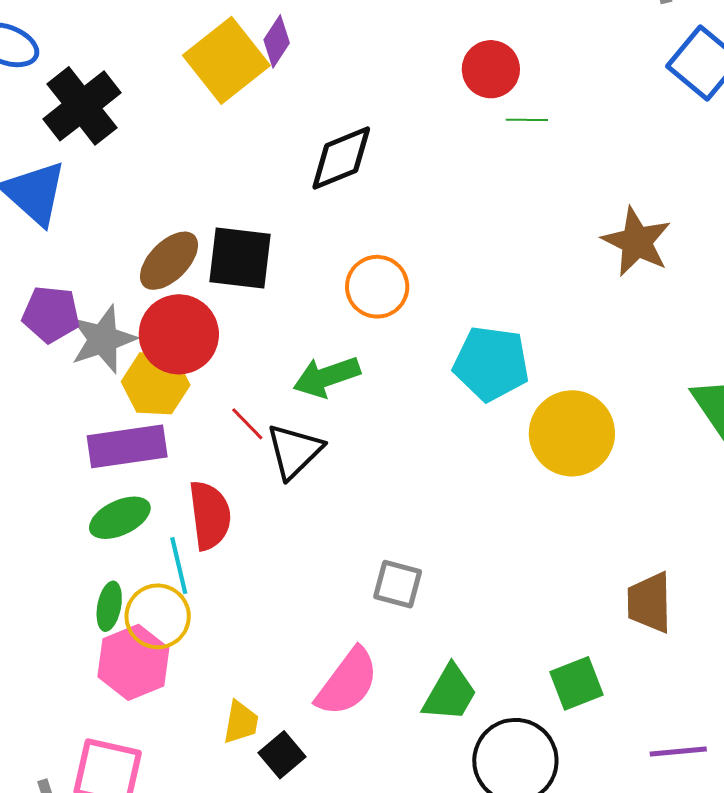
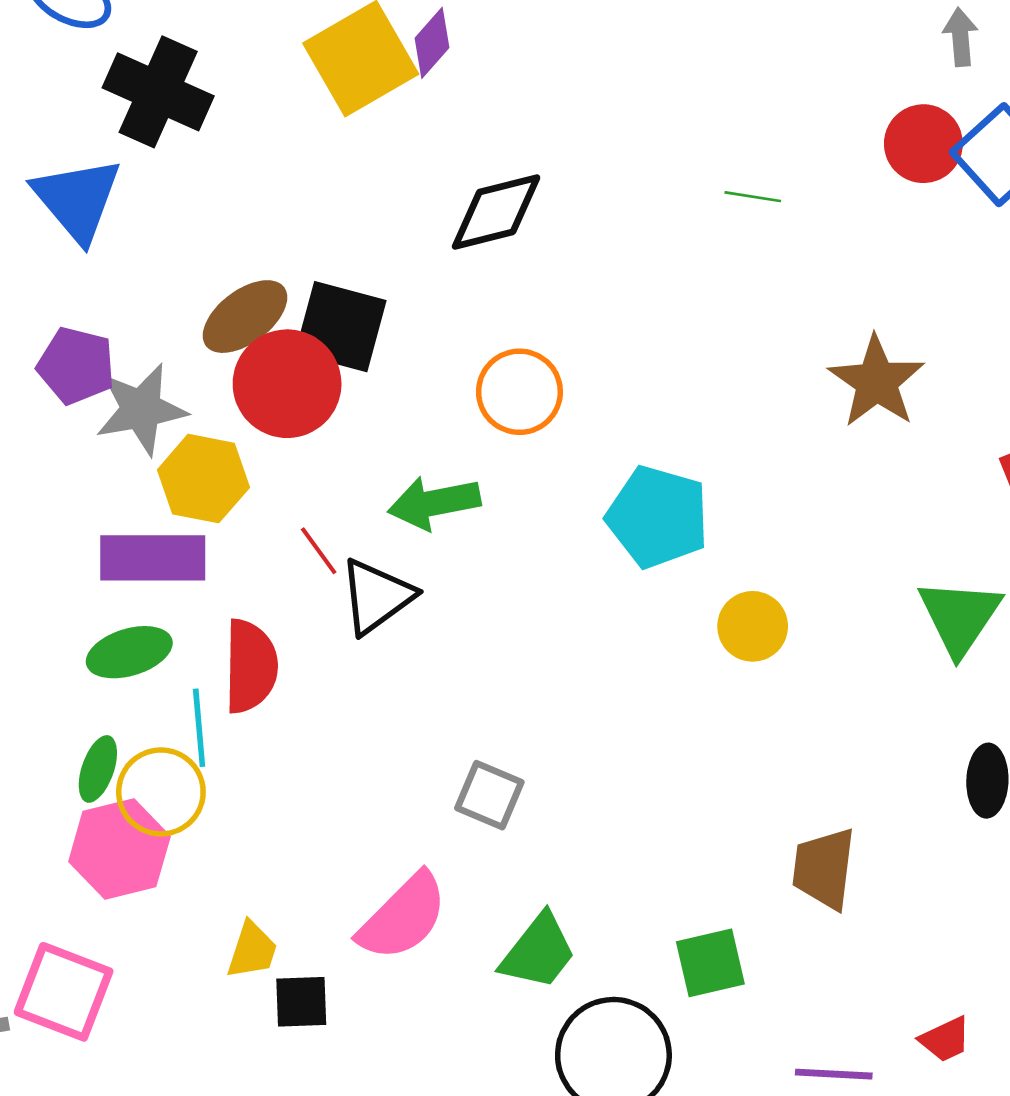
red circle: (491, 69) -> (923, 144), moved
black cross: (82, 106) -> (158, 92), turned -36
red circle: (179, 334) -> (287, 384), moved
yellow circle: (572, 433) -> (753, 626), size x0.6
black square: (282, 755) -> (301, 1002), turned 30

